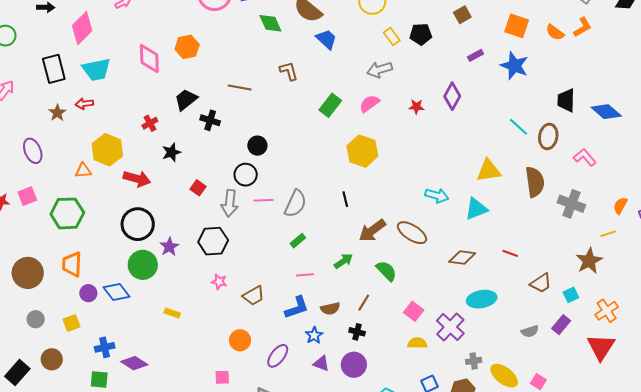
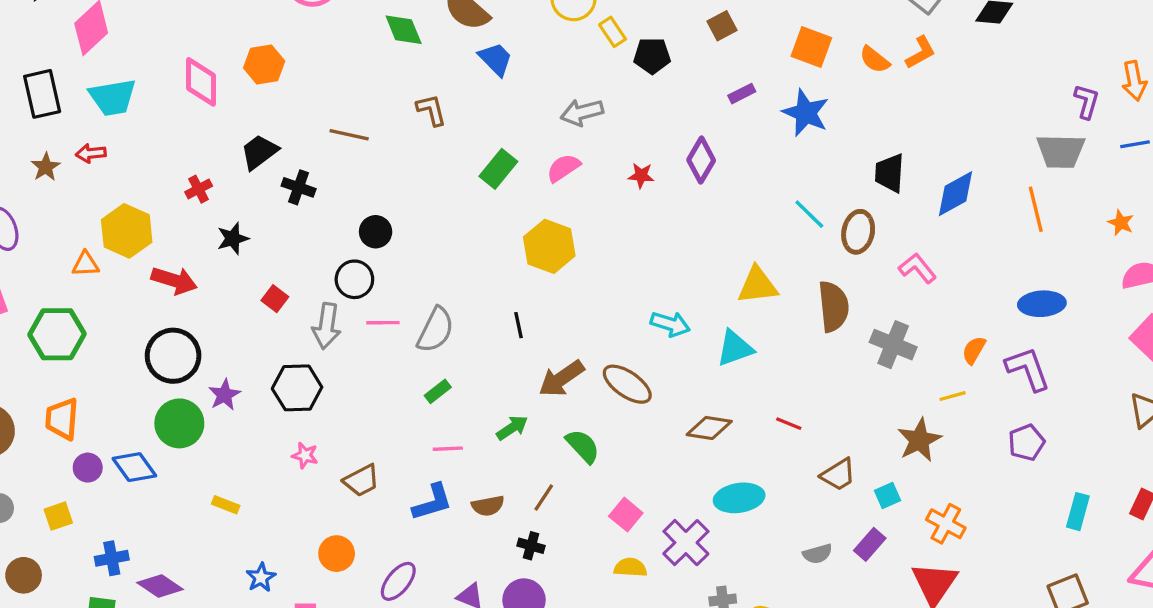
yellow rectangle: (392, 36) -> (613, 32), moved
blue diamond: (606, 112) -> (955, 194), turned -72
orange cross: (607, 311) -> (946, 524), turned -30
blue star: (314, 335) -> (261, 577), moved

